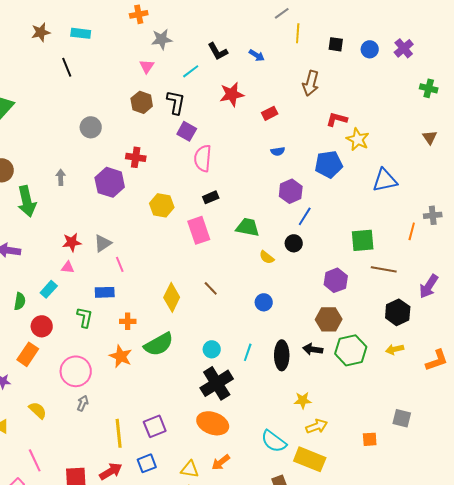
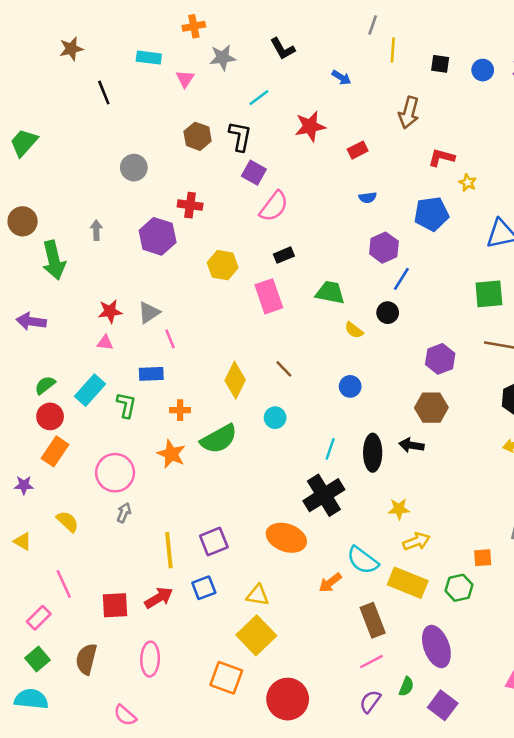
gray line: (282, 13) -> (373, 25), turned -35
cyan rectangle: (81, 33) -> (149, 58), moved
black L-shape: (218, 51) -> (283, 49), moved
pink triangle: (147, 66) -> (185, 79), moved
yellow star: (358, 139) -> (468, 183), size x0.6
pink semicircle: (203, 158) -> (274, 206), turned -148
green square: (363, 240) -> (489, 294), moved
cyan rectangle: (49, 289) -> (90, 390), moved, size x1.4
green semicircle: (20, 301) -> (45, 385), turned -138
red circle: (42, 326) -> (50, 416), moved
cyan circle: (212, 349) -> (275, 418), moved
green hexagon: (351, 350) -> (459, 588), moved, size x0.7
black cross: (217, 383) -> (324, 495), moved
orange arrow: (221, 462) -> (330, 583), moved

